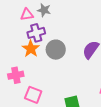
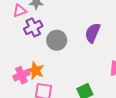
orange star: (31, 49) -> (35, 71), moved

